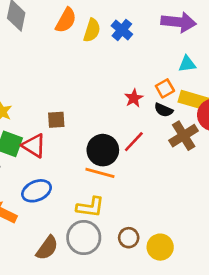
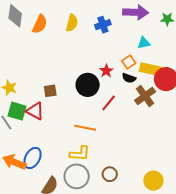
orange semicircle: (66, 20) -> (40, 24), moved
blue cross: (122, 30) -> (103, 25), moved, turned 35
black circle: (103, 150) -> (88, 85), moved
blue ellipse: (37, 191) -> (33, 158), moved, turned -35
yellow circle: (160, 247) -> (153, 181), moved

